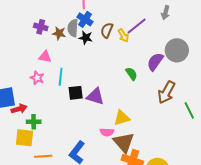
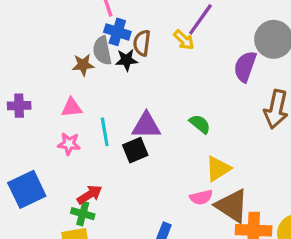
purple cross: (41, 27) -> (19, 106), moved
brown semicircle: (107, 30) -> (142, 43), moved
green semicircle: (131, 74) -> (200, 124), moved
purple triangle: (95, 96) -> (146, 126), moved
red arrow: (19, 109) -> (90, 195), moved
green cross: (34, 122) -> (83, 214), turned 32

